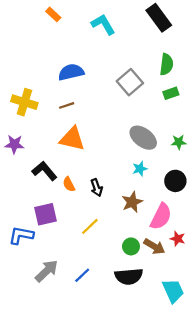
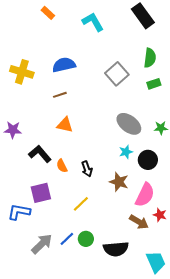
yellow cross: (24, 102) -> (22, 72), moved
orange triangle: (72, 139) -> (65, 125), size x0.7
black circle: (175, 181) -> (148, 160), moved
brown star: (132, 202) -> (119, 182), turned -30
green circle: (131, 246) -> (86, 239), moved
blue line: (82, 275) -> (67, 239), moved

